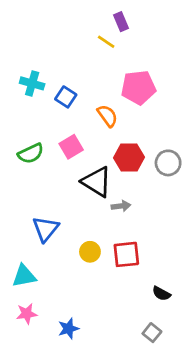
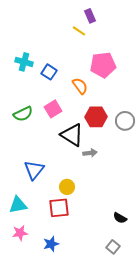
red square: (126, 254) -> (59, 208), moved

